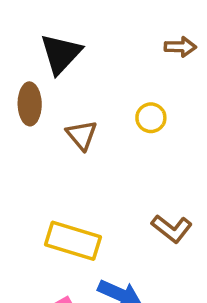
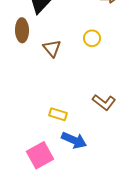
yellow rectangle: (73, 241) -> (58, 114), moved, size x0.6

